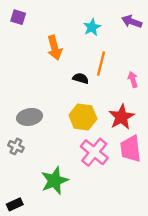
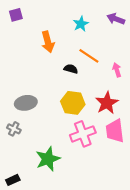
purple square: (18, 17) -> (16, 15), turned -32
orange line: (101, 64) -> (89, 56), turned -70
pink cross: (94, 152) -> (83, 134), turned 30

